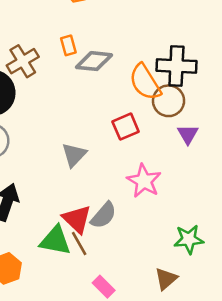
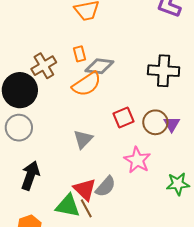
orange semicircle: (145, 82) -> (87, 84), moved, turned -92
brown circle: (169, 101) -> (155, 122), moved
green star: (189, 239) -> (178, 184), moved

